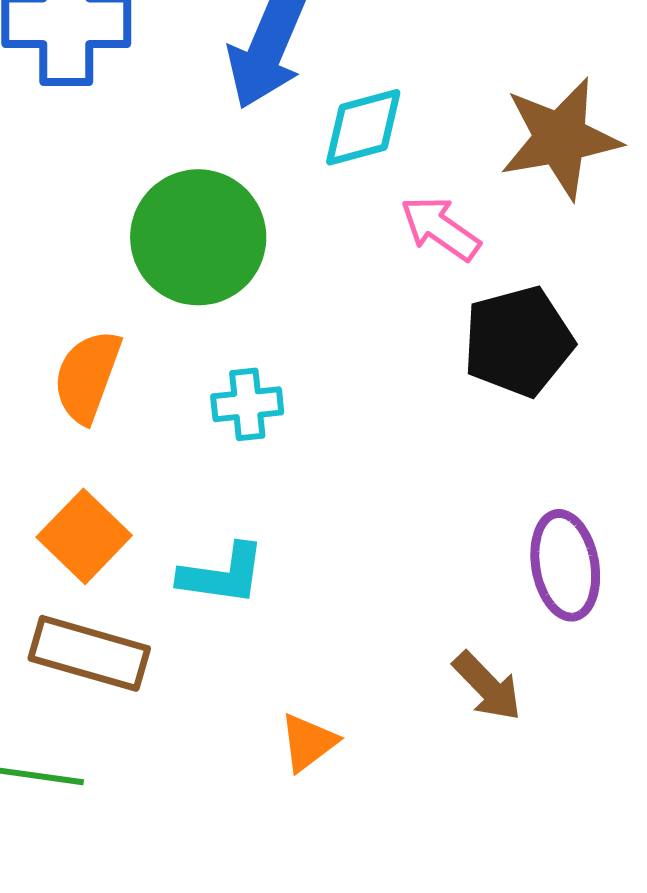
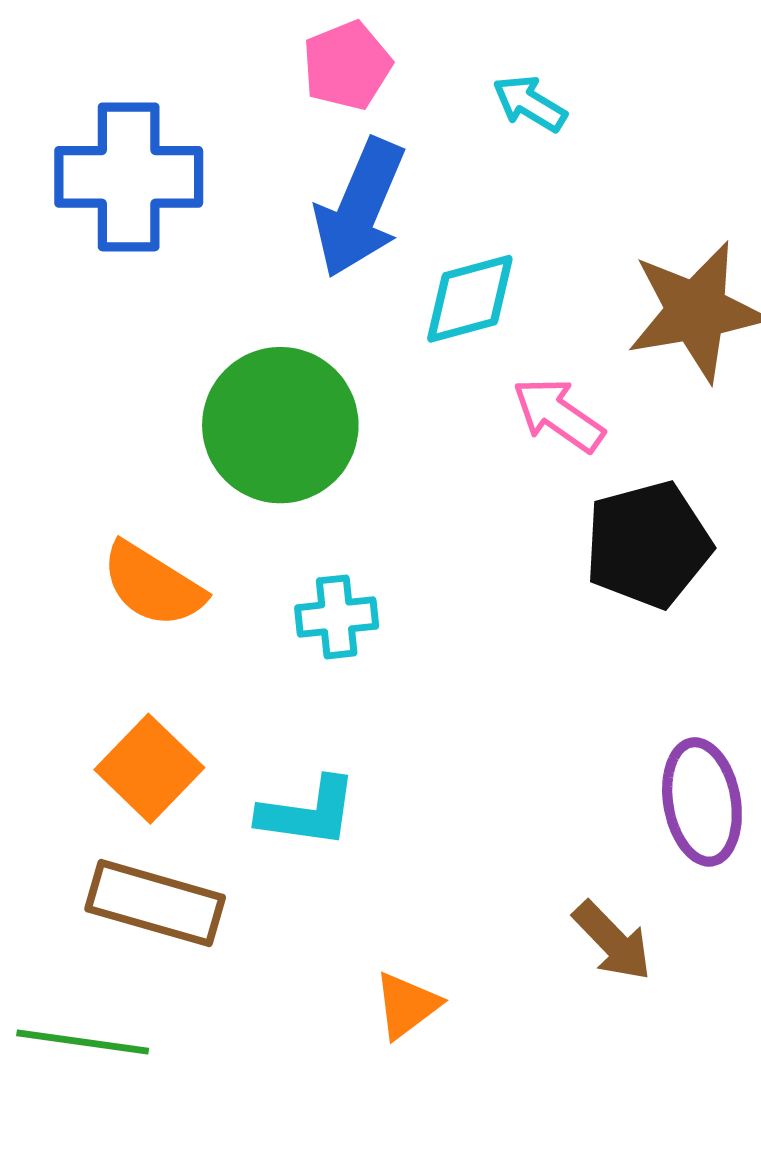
orange semicircle: (87, 376) -> (153, 585), turned -78

